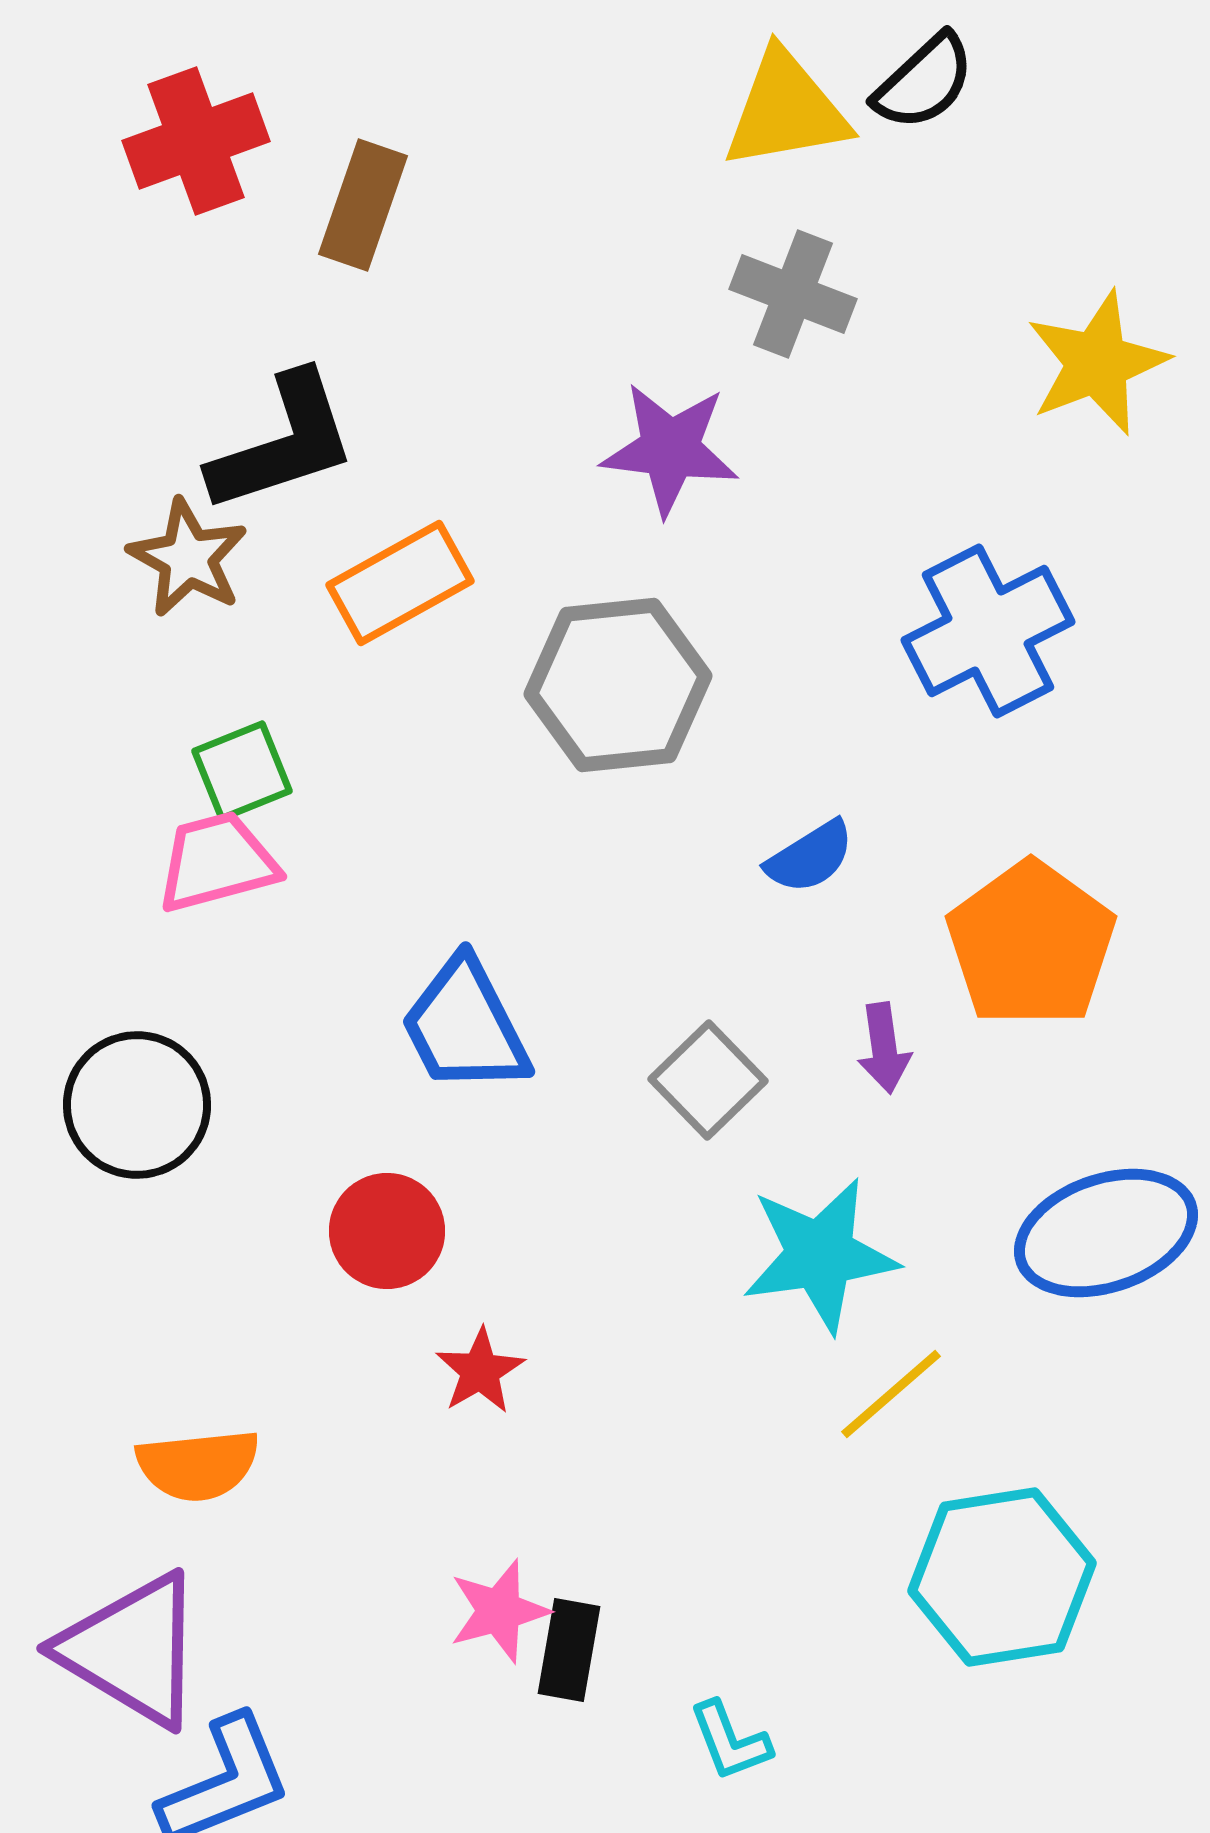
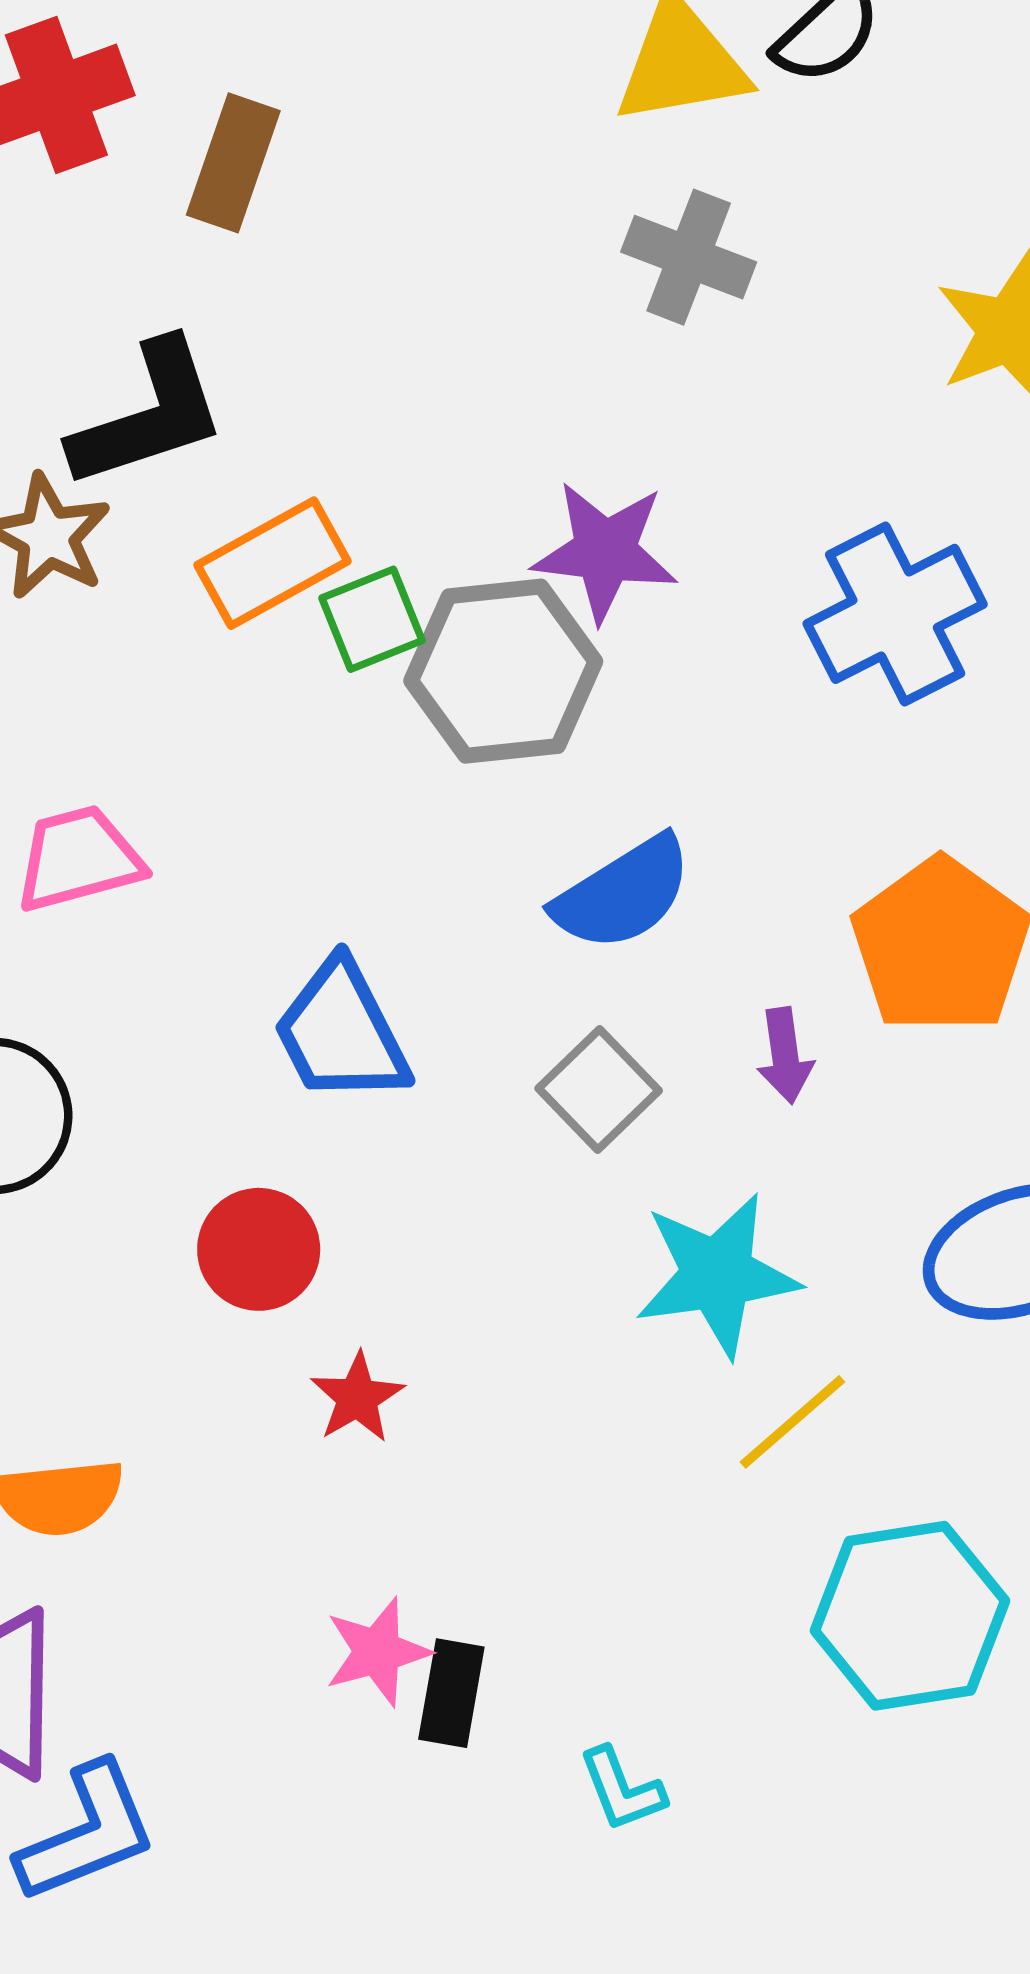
purple star: (670, 449) -> (605, 551), moved
green square: (242, 771) -> (372, 619), moved
blue semicircle: (810, 857) -> (623, 894), moved, size x1.5

